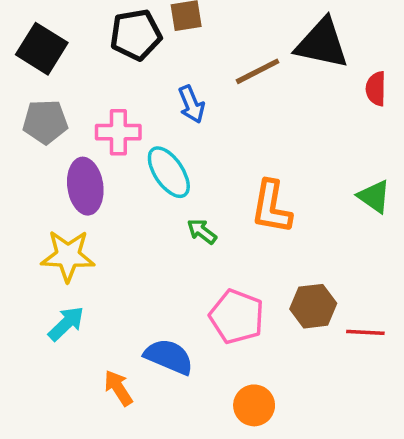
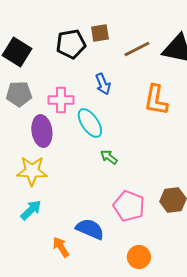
brown line: (258, 71) -> (137, 49), moved
orange L-shape: (271, 207) -> (156, 100), moved

